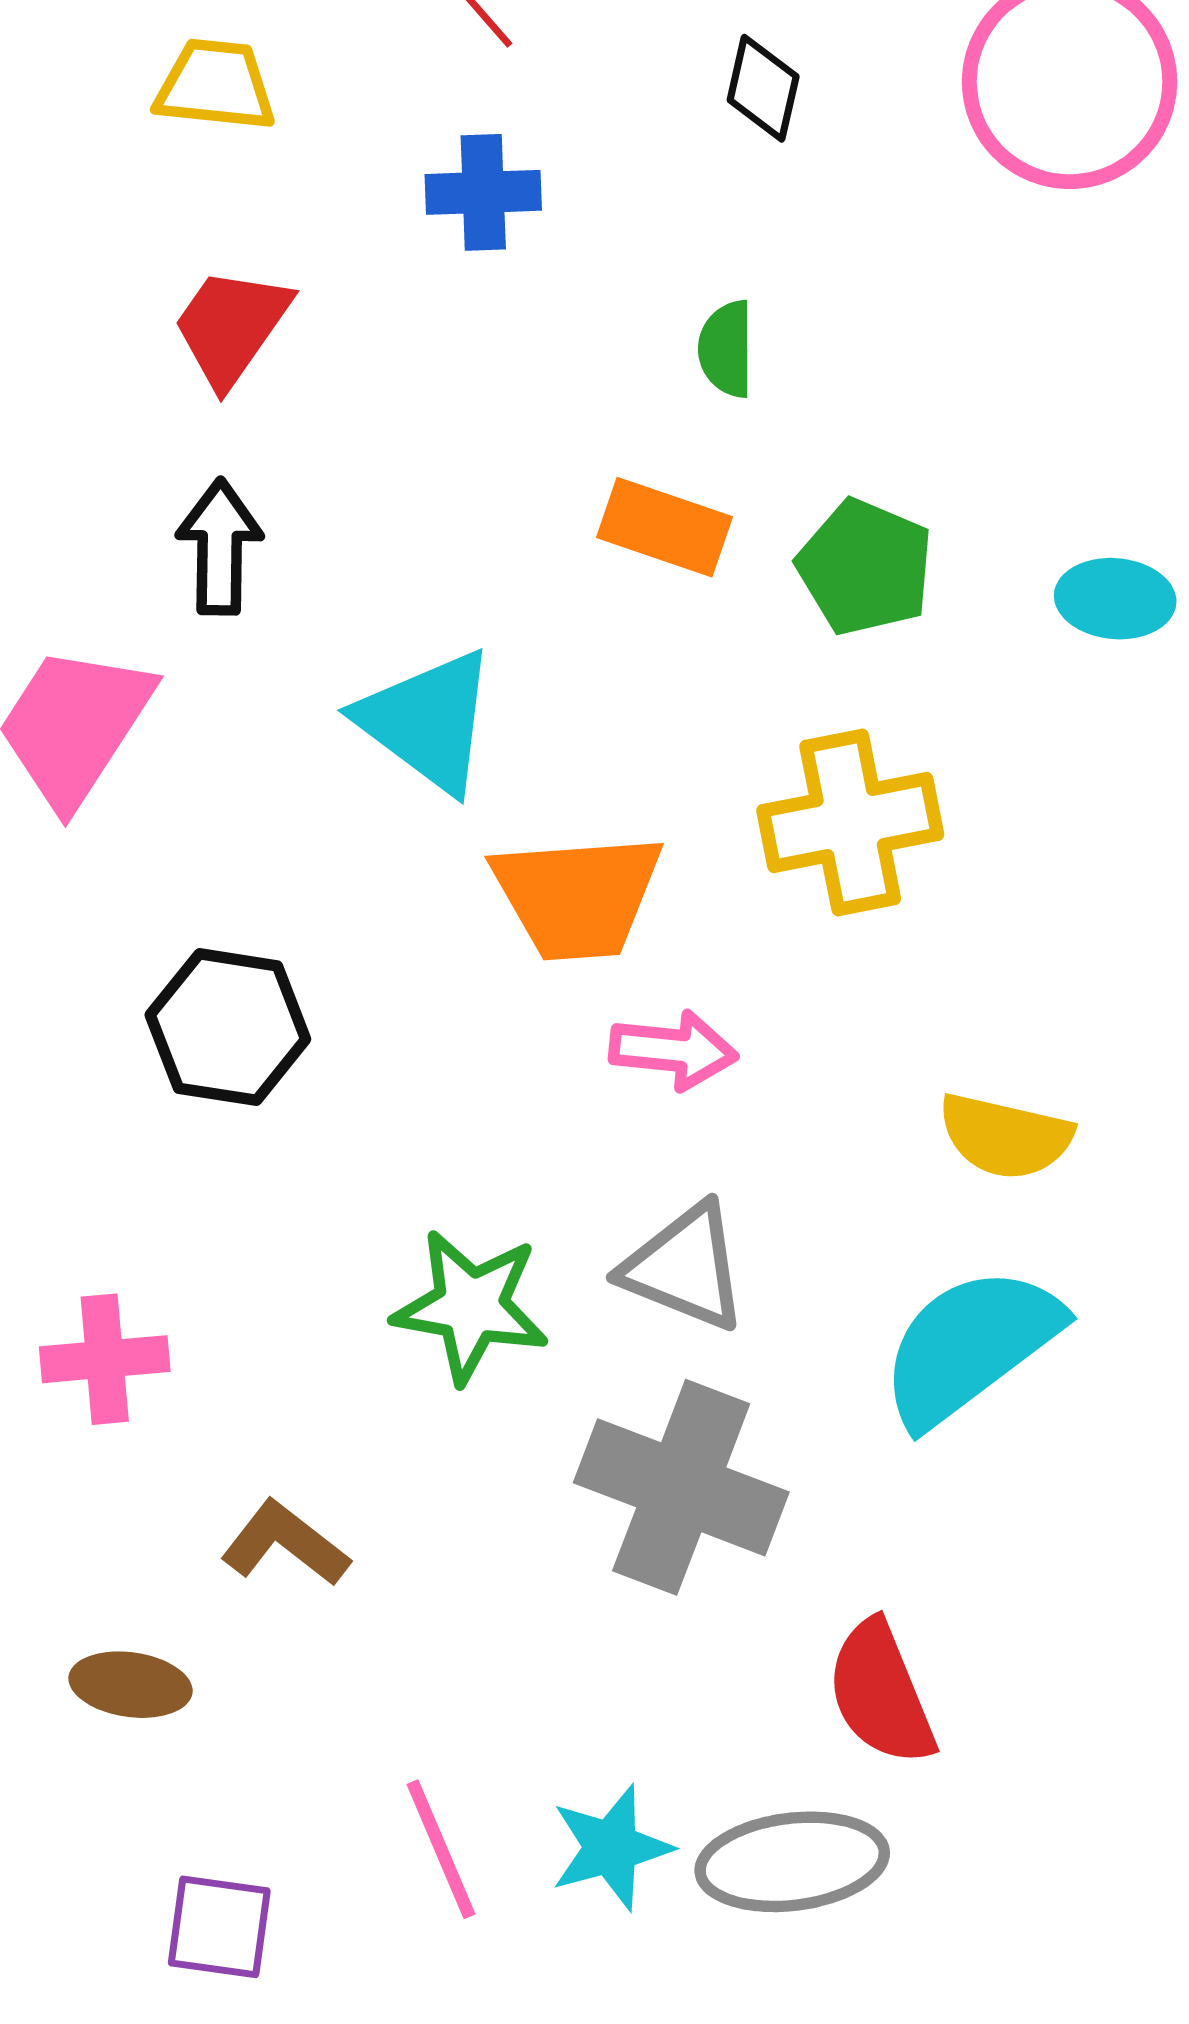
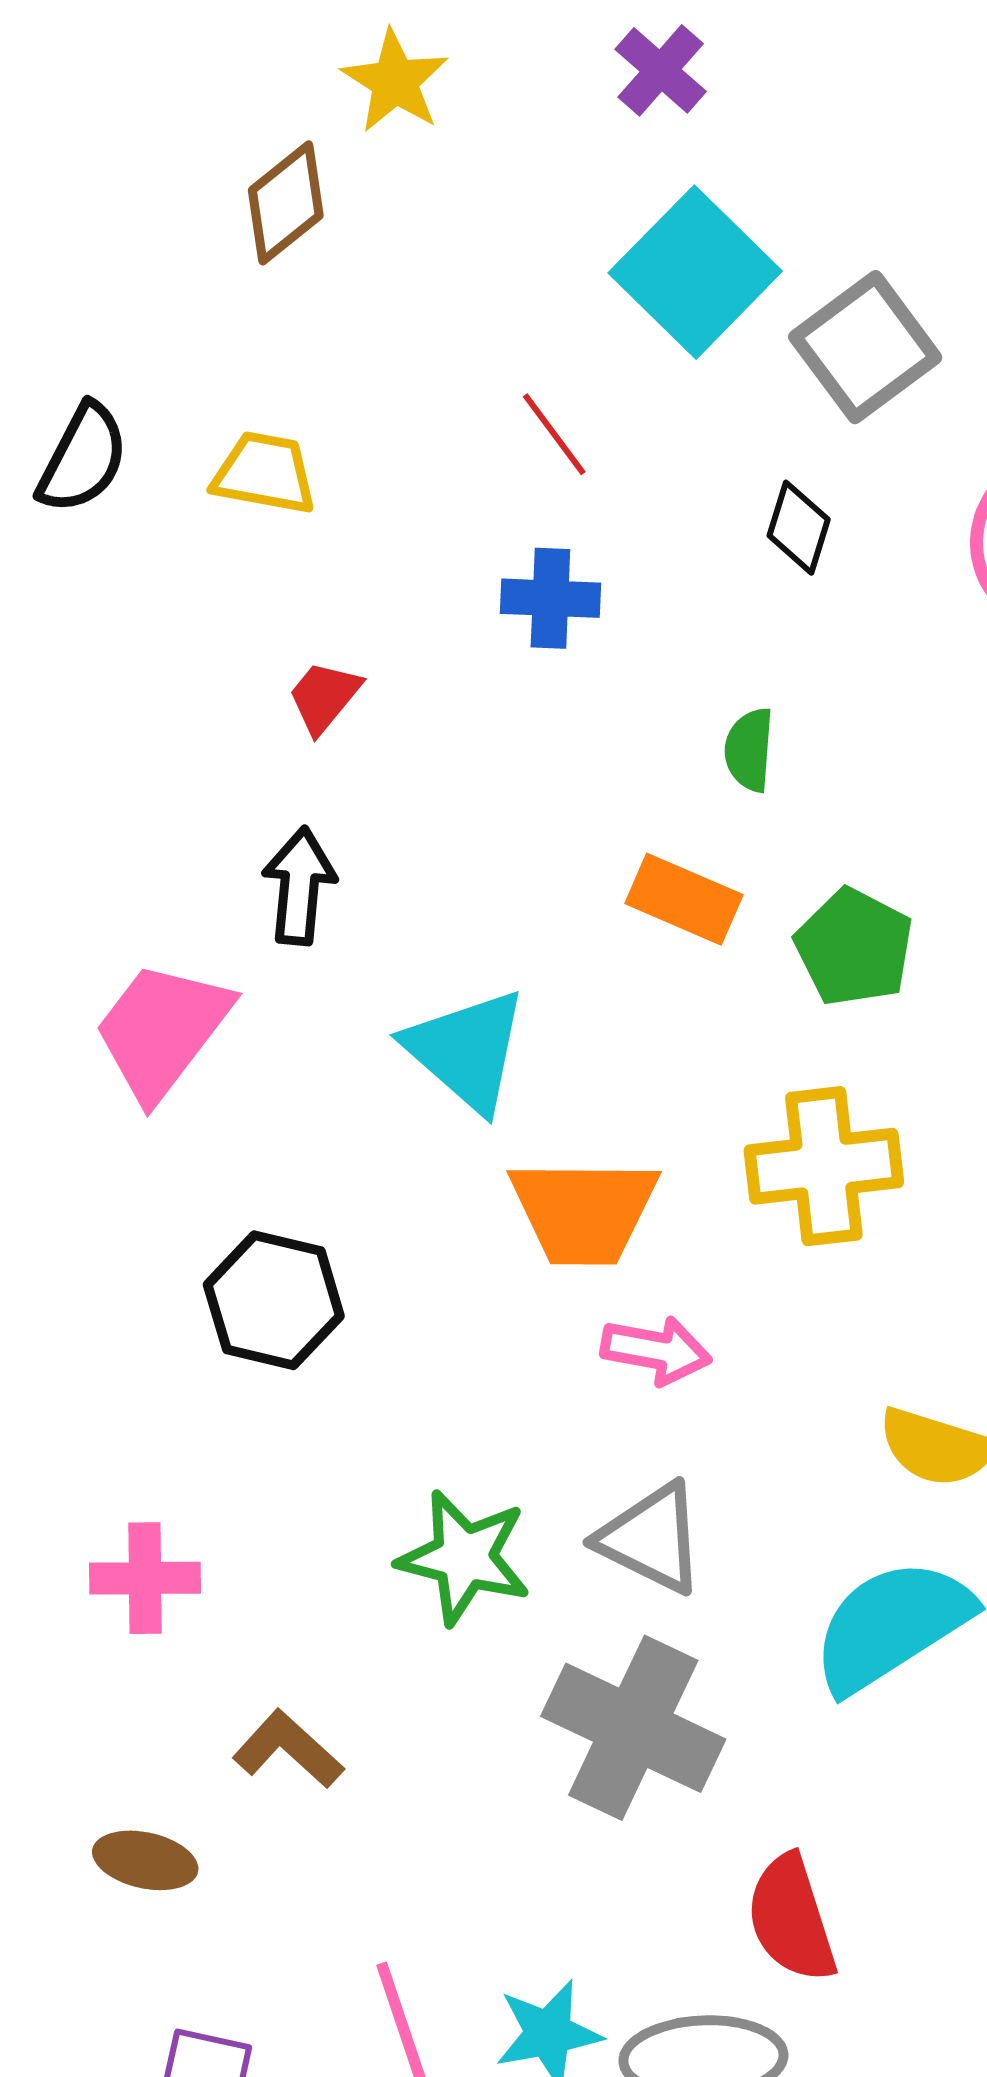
yellow trapezoid: (215, 85) -> (264, 473), moved
red trapezoid: (231, 327) -> (324, 697), size x0.7

